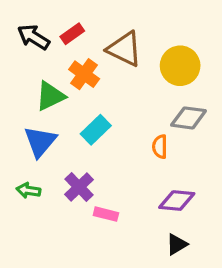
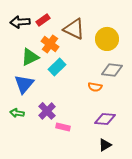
black arrow: (33, 37) -> (20, 22), turned -36
cyan rectangle: (96, 130) -> (57, 67), moved
orange semicircle: (160, 147) -> (95, 87), turned -80

